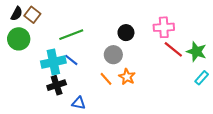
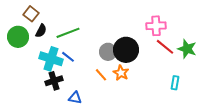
black semicircle: (17, 14) -> (41, 31), moved
black circle: (126, 33) -> (126, 50), moved, size x1.6
cyan cross: (53, 62) -> (51, 59), turned 30
cyan rectangle: (202, 78) -> (175, 83), moved, turned -32

